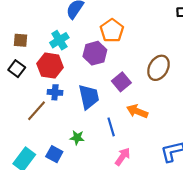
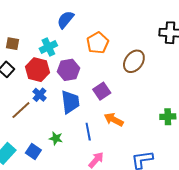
purple hexagon: (95, 53) -> (69, 70), moved
brown ellipse: (158, 68) -> (134, 61), moved
blue cross: (55, 92) -> (40, 95), turned 32

